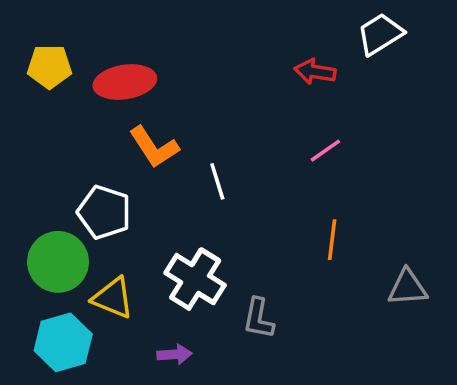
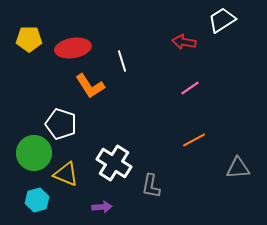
white line: (217, 181) -> (122, 61), moved
orange line: (332, 240) -> (194, 140), turned 55
cyan hexagon: (63, 342) -> (37, 200), size x0.7

